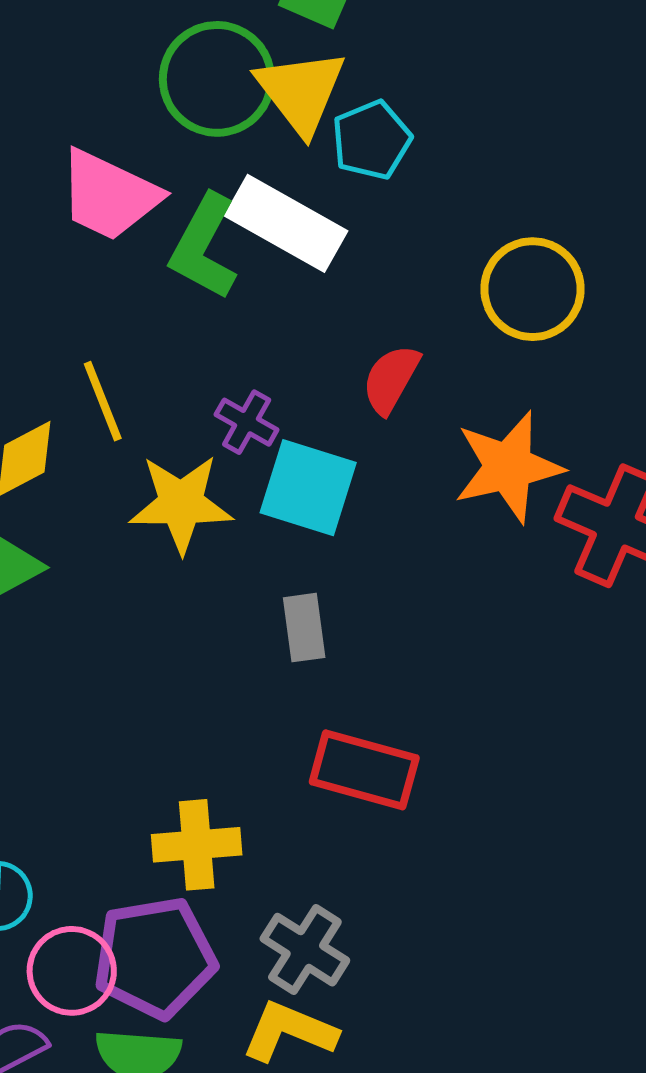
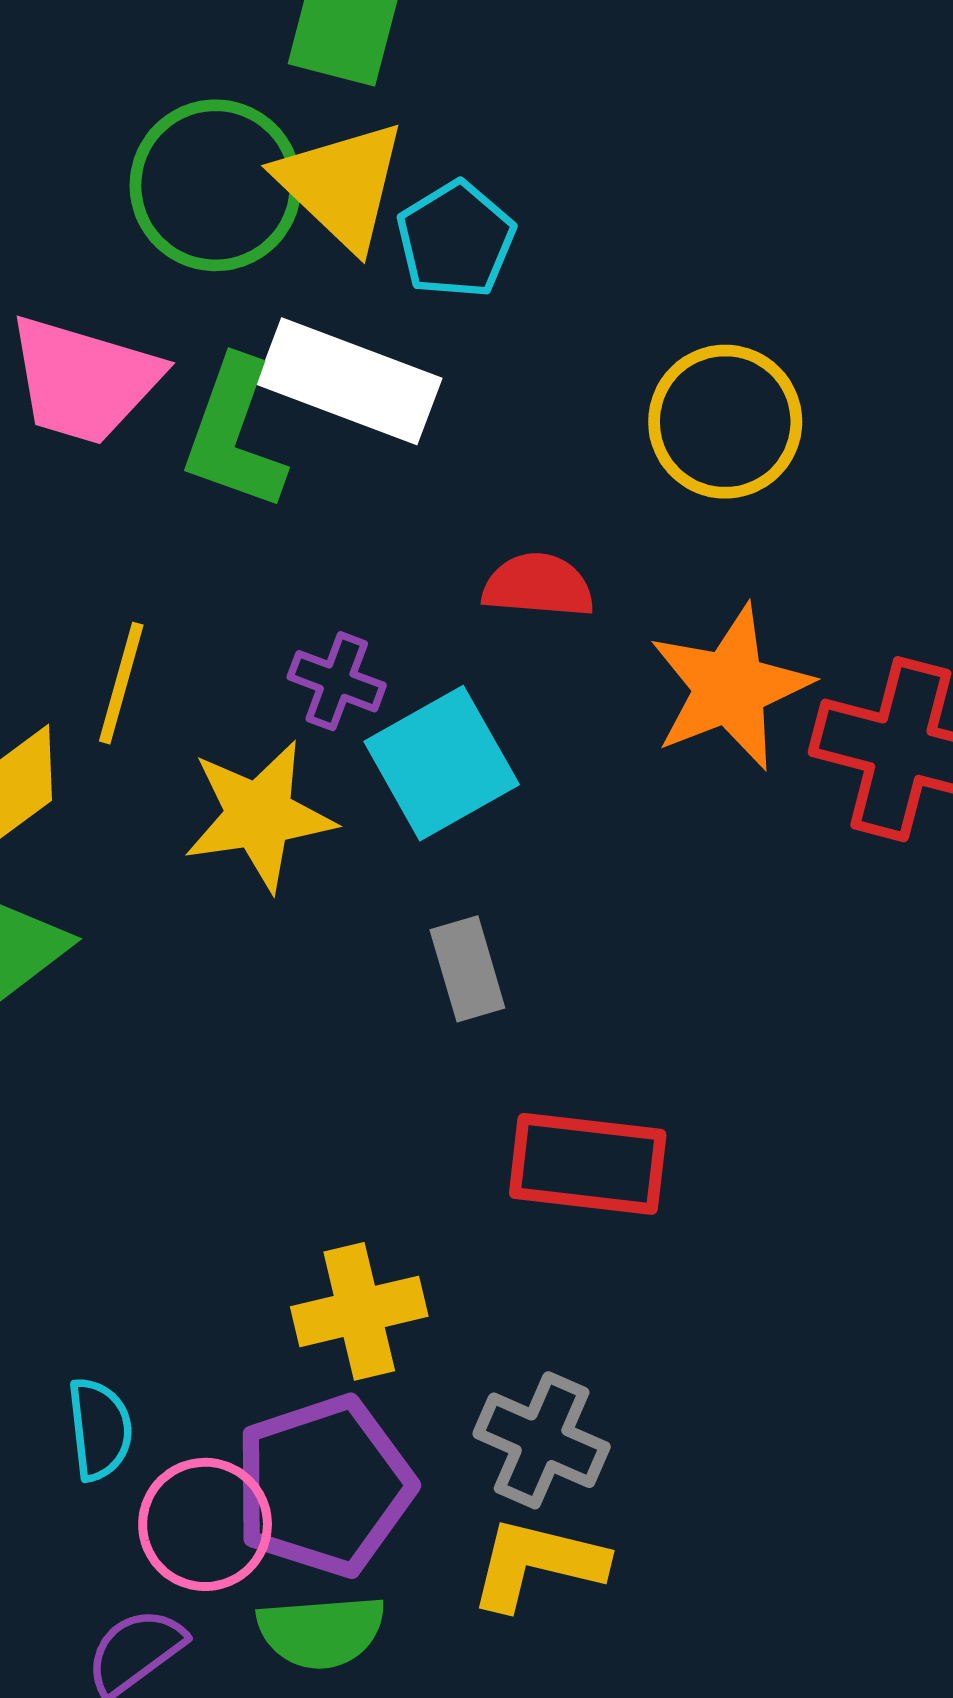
red semicircle: (391, 379) -> (538, 586), turned 74
yellow line: (103, 401) -> (121, 683), turned 46
cyan square: (308, 488) -> (442, 763), turned -38

